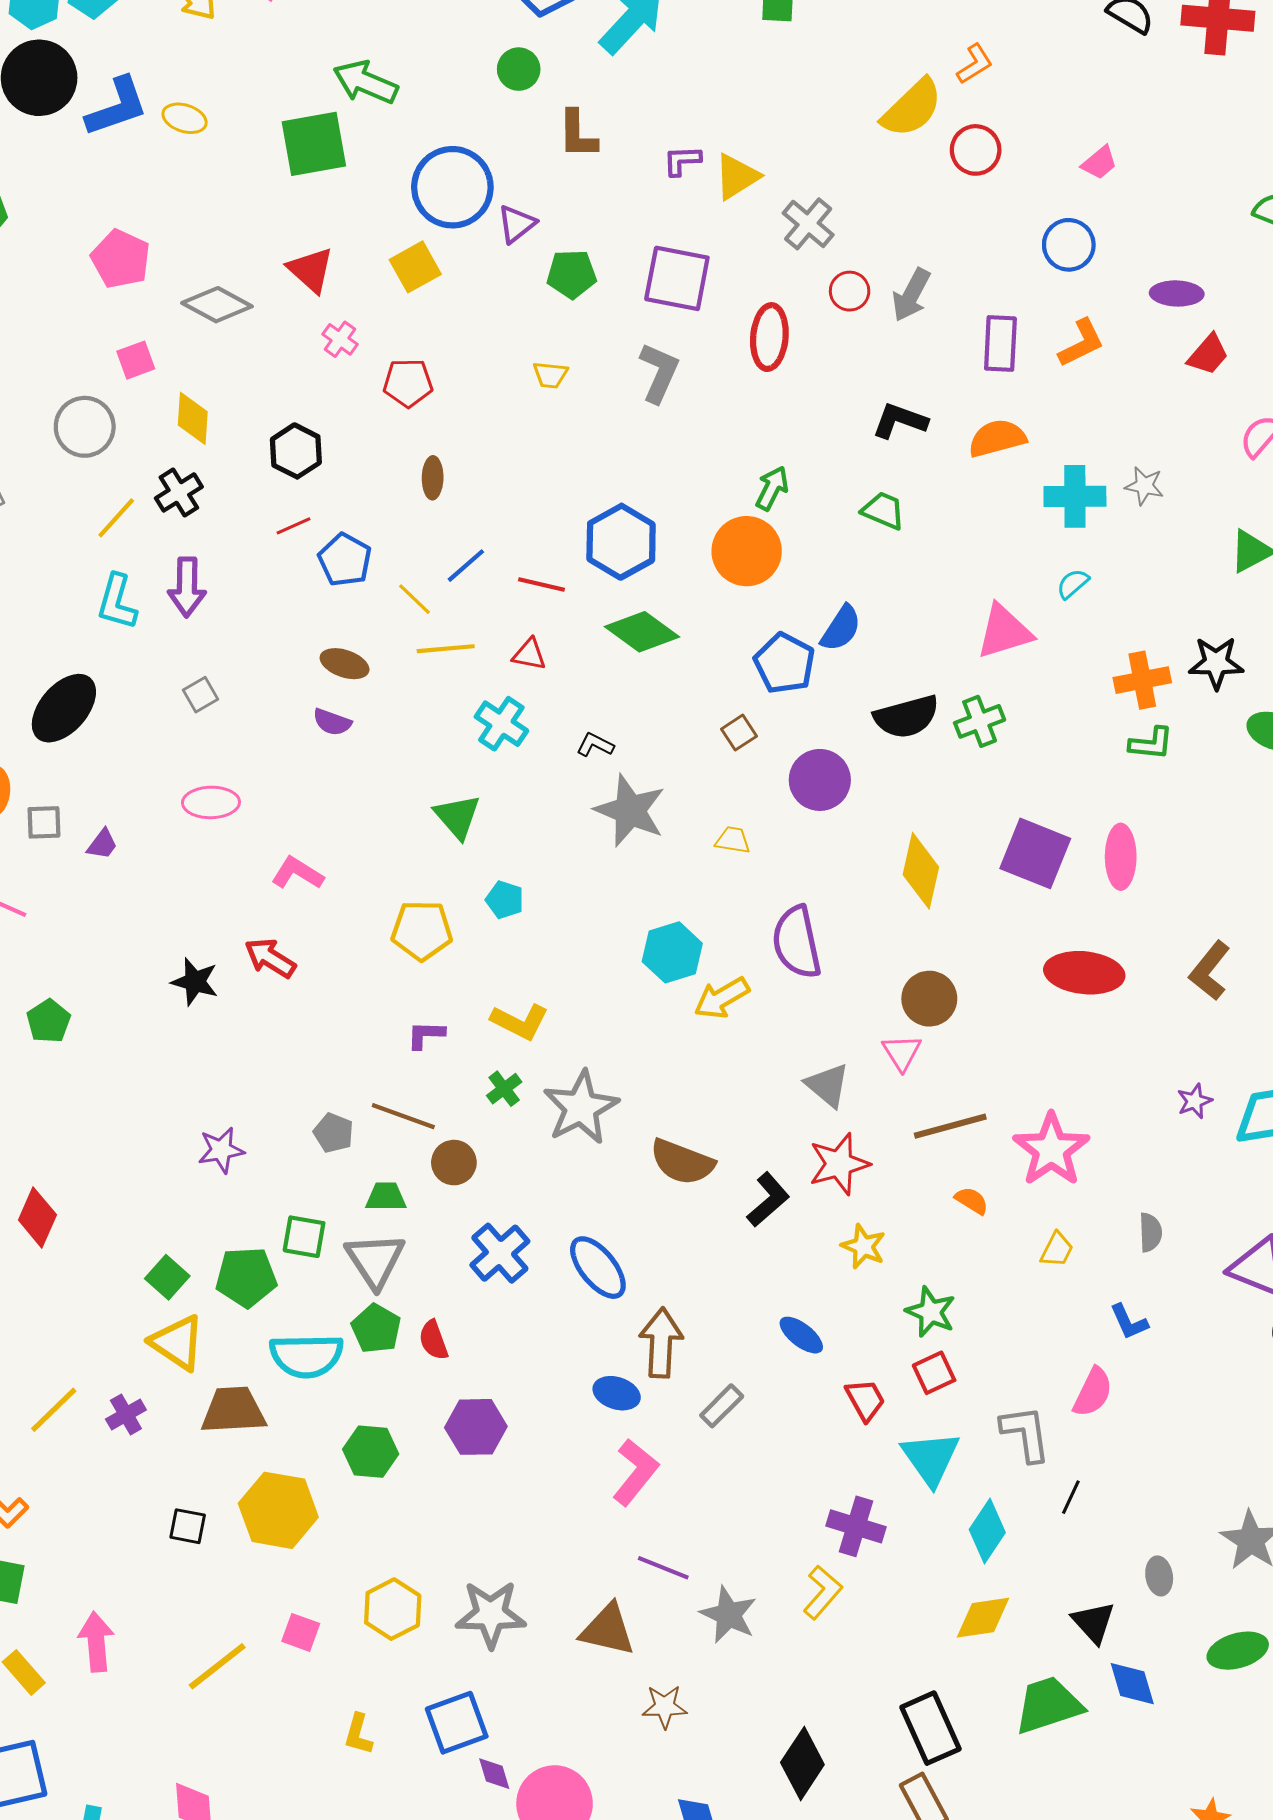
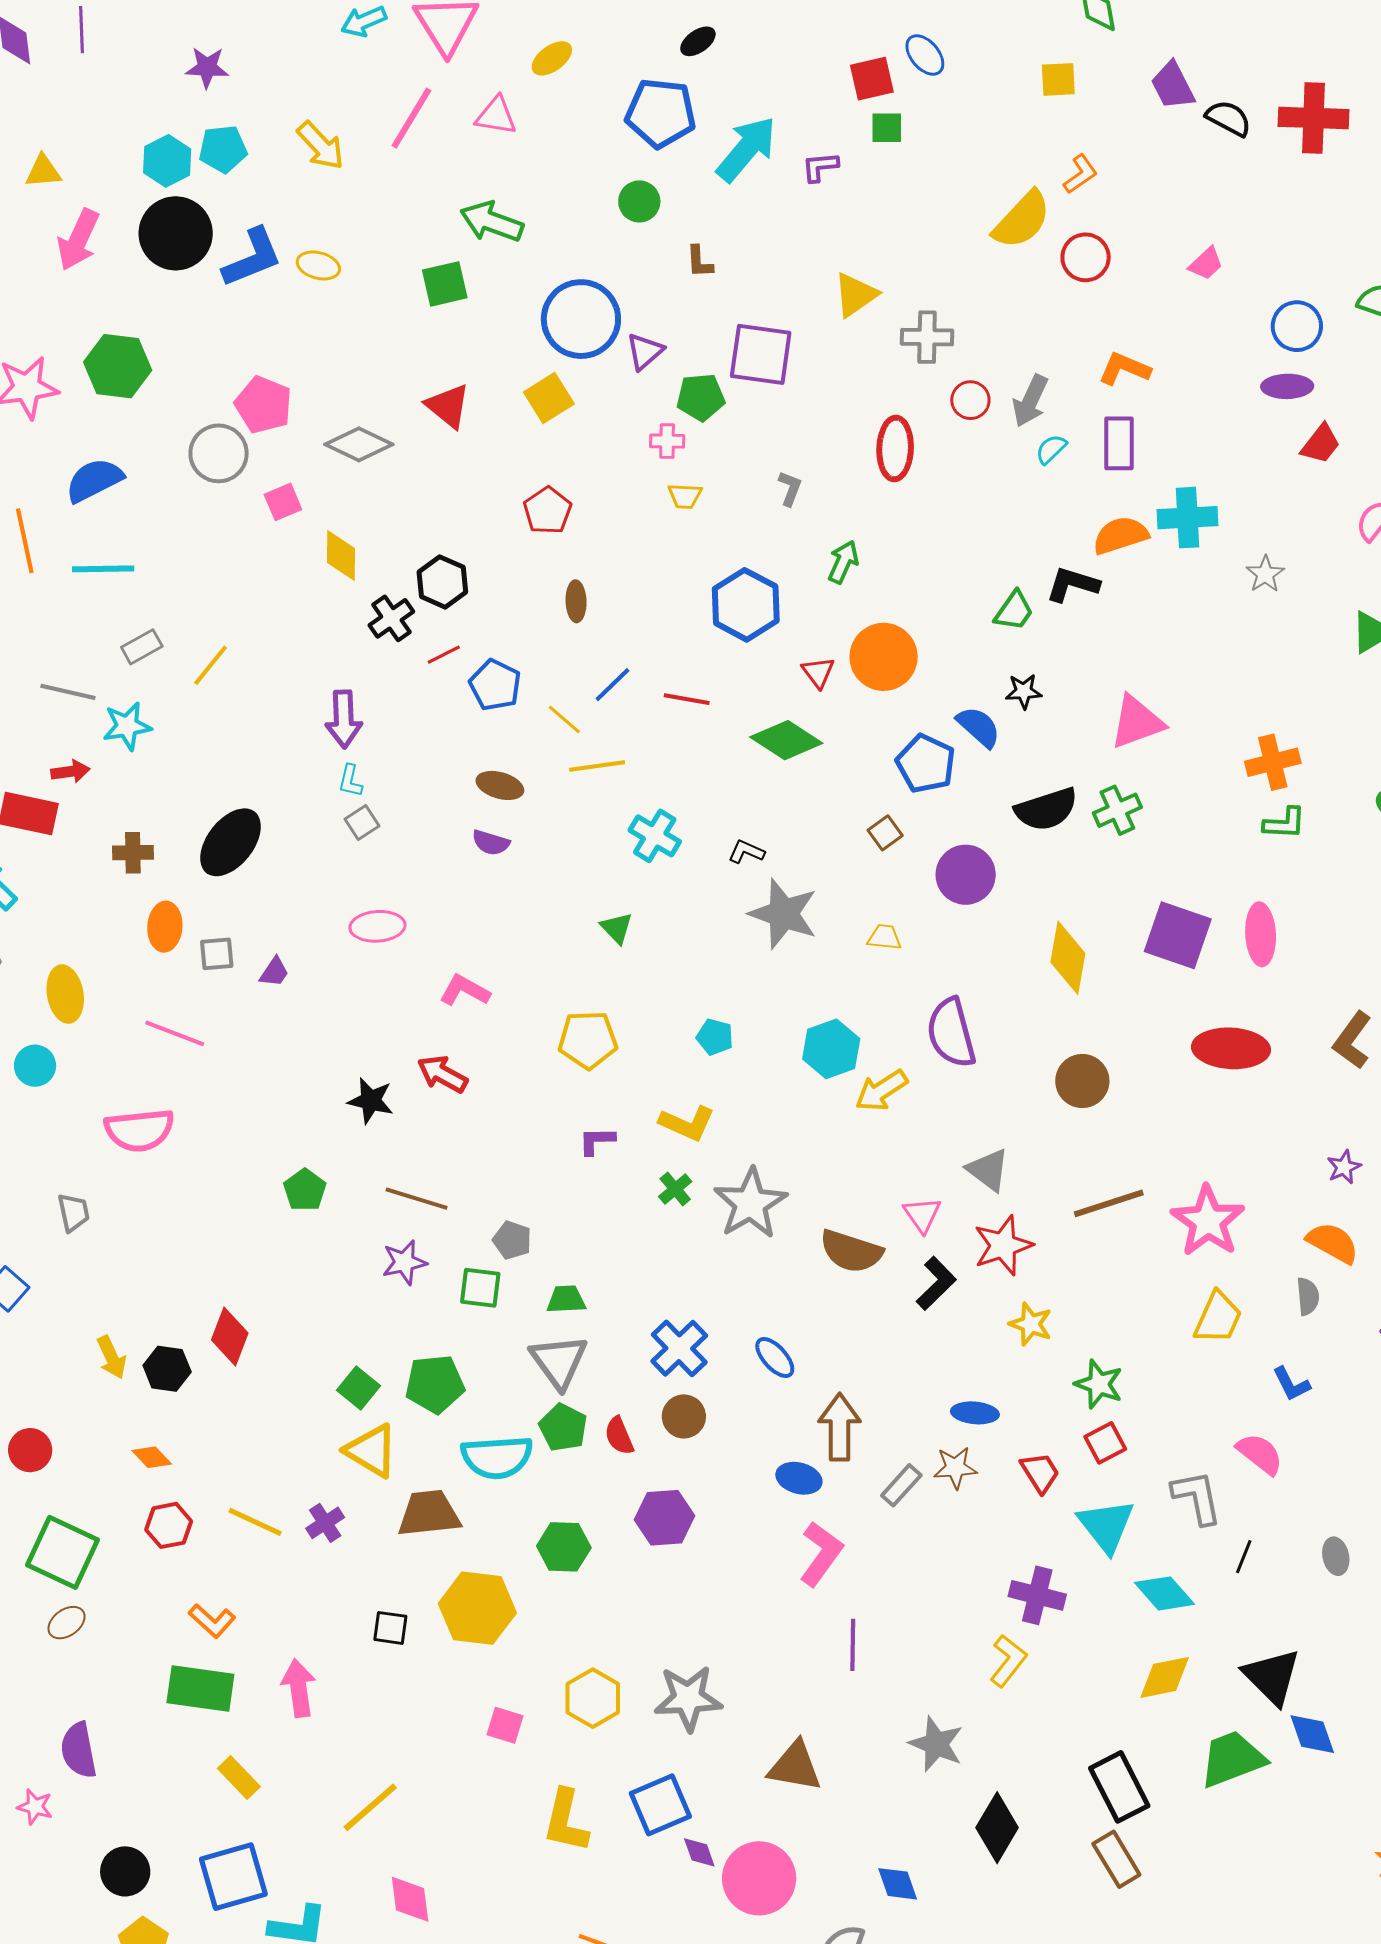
brown L-shape: (578, 134) -> (699, 262), size x0.7
green square: (314, 144) -> (445, 284), size x0.7
purple L-shape: (682, 161) -> (820, 167), moved
gray cross: (808, 224) -> (927, 337), turned -36
blue circle: (1069, 245) -> (1297, 326), moved
purple square: (677, 278) -> (761, 354), moved
pink cross: (340, 339) -> (667, 441), moved, turned -32
orange L-shape: (1081, 343) -> (1124, 369), moved, turned -128
gray L-shape: (659, 373) -> (790, 488), size x0.6
red pentagon: (408, 383) -> (548, 511), turned -30
black L-shape: (900, 421) -> (1073, 584), moved
gray circle: (85, 427) -> (219, 453), moved
gray star: (1144, 486) -> (1265, 574), turned 30
green arrow: (772, 488) -> (843, 562), moved
black cross: (179, 492) -> (391, 618), moved
cyan cross: (1075, 496) -> (1187, 518), moved
green trapezoid: (883, 511) -> (1014, 611), turned 105
yellow line: (116, 518) -> (211, 665), moved
blue hexagon: (621, 542) -> (746, 605), moved
cyan semicircle: (1073, 584) -> (1051, 449), moved
cyan L-shape: (117, 602) -> (350, 781), moved, size x0.6
blue semicircle: (841, 628) -> (979, 727), turned -78
red triangle: (529, 654) -> (818, 672), moved, turned 45
black star: (1216, 663) -> (1024, 691), moved, size x0.7
green triangle: (457, 817) -> (617, 928), size x0.7
cyan pentagon: (505, 900) -> (715, 1037), moved
green pentagon: (49, 1021) -> (305, 1190), moved
pink triangle: (902, 1052) -> (922, 1215), moved
brown line: (403, 1116) -> (417, 1199), moved
brown circle: (454, 1163) -> (684, 1416), moved
orange semicircle: (972, 1201) -> (1333, 1243), moved, size x1.6
green square: (304, 1237) -> (480, 1288), moved
yellow trapezoid: (1057, 1250) -> (1218, 1318), size x1.5
blue ellipse: (598, 1268) -> (775, 1358), size x0.7
blue ellipse: (801, 1335) -> (975, 1413), turned -30
pink semicircle: (1093, 1392) -> (1260, 1454), turned -75
yellow line: (54, 1410) -> (255, 1522), turned 72
cyan diamond: (987, 1531) -> (1165, 1593), turned -72
purple line: (663, 1568) -> (853, 1645), turned 72
gray ellipse: (1159, 1576) -> (1336, 1556), moved
gray star: (728, 1615) -> (936, 1744), moved
black triangle: (1094, 1622) -> (1272, 1677), size x1.4
brown triangle: (608, 1630) -> (795, 1766), moved
pink arrow: (96, 1642) -> (299, 1688), moved
yellow line: (217, 1666) -> (370, 1807), moved
brown star: (665, 1707) -> (955, 1468), moved
yellow L-shape: (358, 1734) -> (566, 1821), size x1.6

